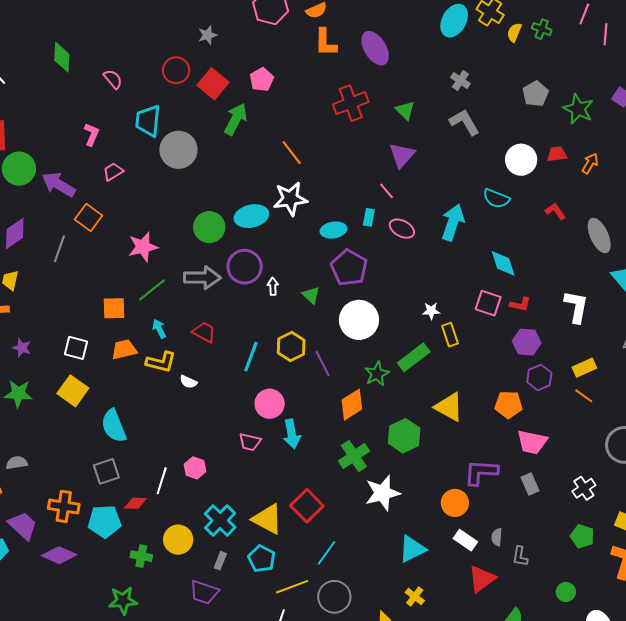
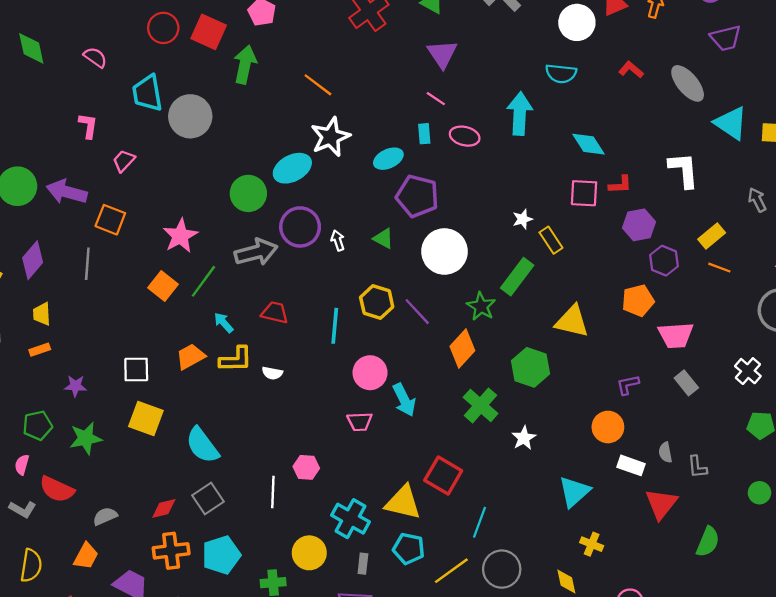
orange square: (114, 308) -> (163, 286), moved, turned -35
purple L-shape: (481, 472) -> (628, 385), size x0.6
white star: (383, 493) -> (524, 438), size x0.6
red diamond: (135, 503) -> (164, 508), moved

